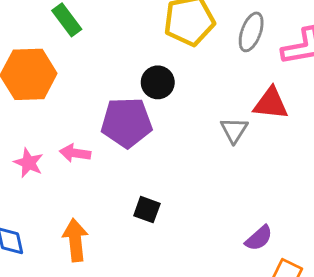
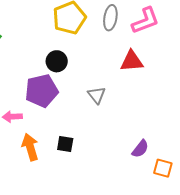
gray triangle: (234, 130) -> (97, 95), moved
orange arrow: (75, 240) -> (30, 147), moved

